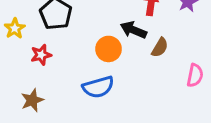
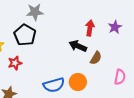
orange circle: (109, 49) -> (78, 82), moved

